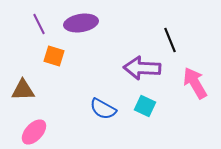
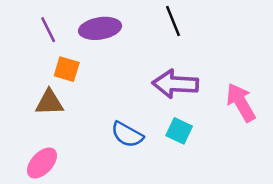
black line: (170, 40) -> (173, 21), moved
brown triangle: (23, 90) -> (49, 102), moved

